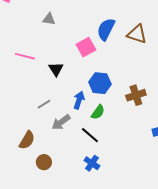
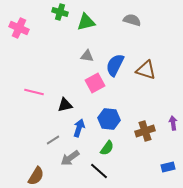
gray triangle: (49, 19) -> (87, 56), moved
black triangle: (56, 69) -> (65, 105), turned 49
blue arrow: (79, 100) -> (79, 128), moved

